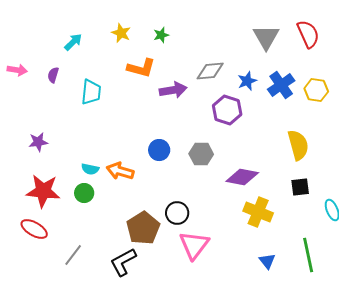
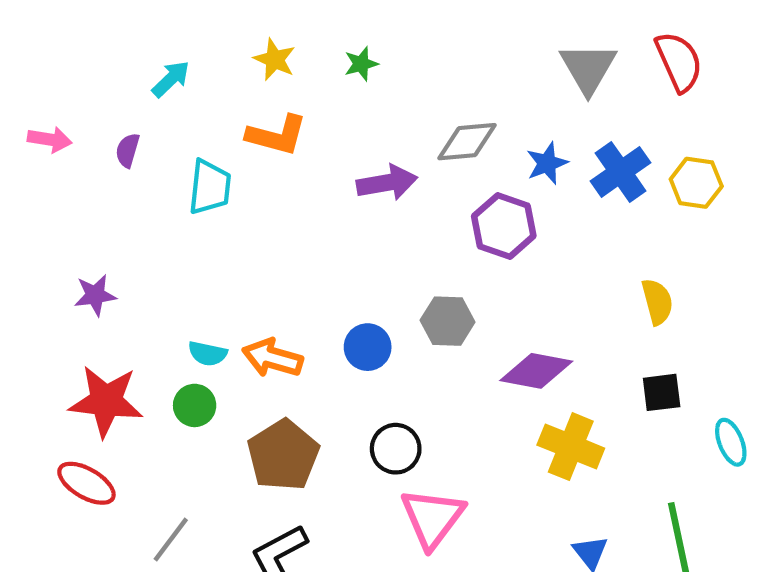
orange L-shape: (141, 68) -> (277, 135), moved
yellow semicircle: (298, 145) -> (657, 302), size x0.7
blue circle: (159, 150) -> (368, 347), moved
brown pentagon: (143, 228) -> (283, 455), moved

